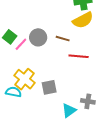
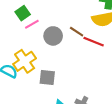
gray circle: (38, 37) -> (53, 36), moved
red line: (79, 56) -> (94, 42), moved

